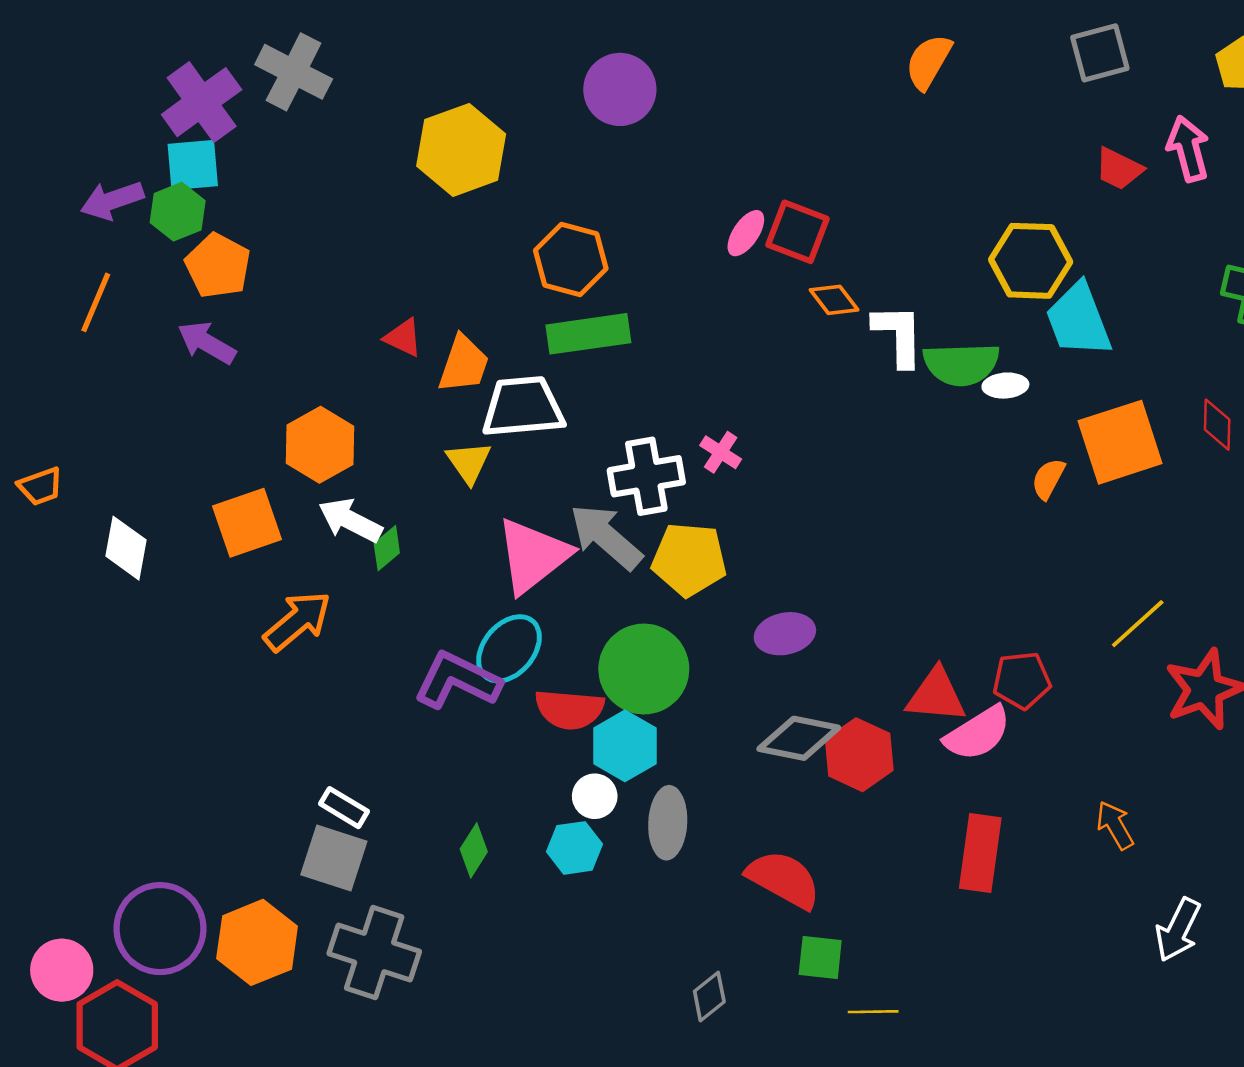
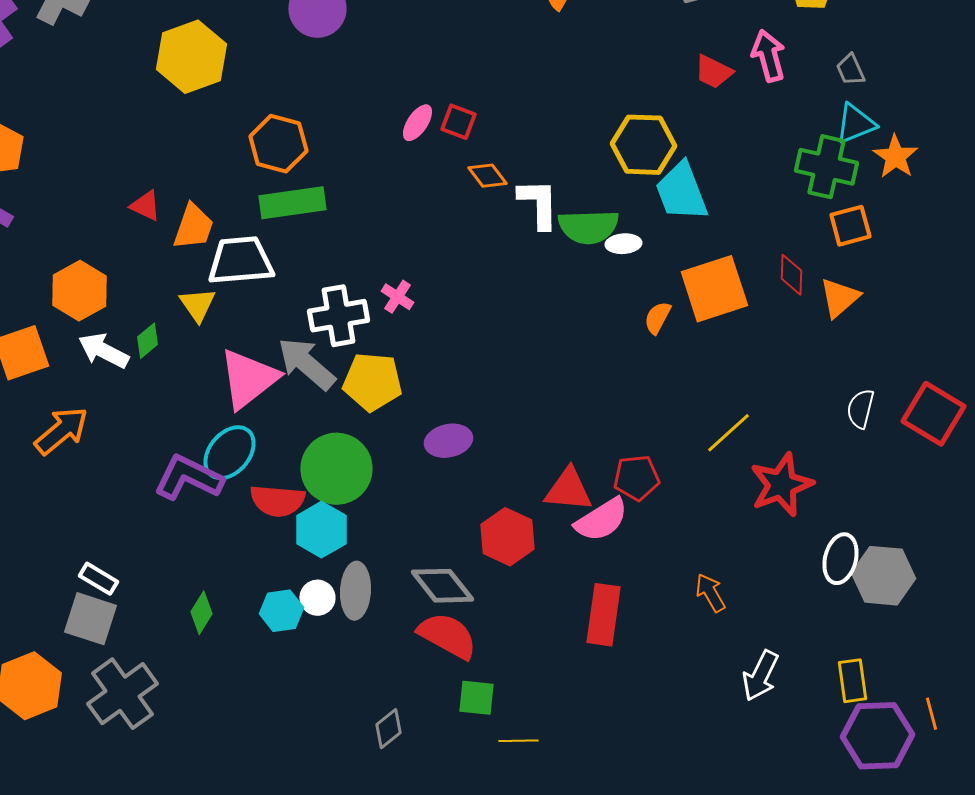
red square: (798, 232) -> (458, 122), size x0.7
green diamond: (387, 548) -> (147, 341), moved
gray diamond: (799, 738) -> (442, 586), moved, turned 40
white circle: (595, 796) -> (317, 598), moved
gray cross: (374, 952) -> (122, 694), turned 36

